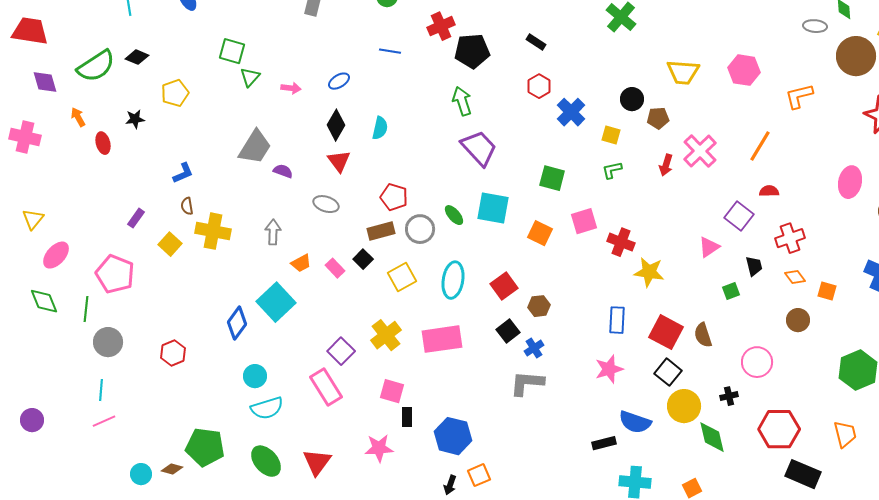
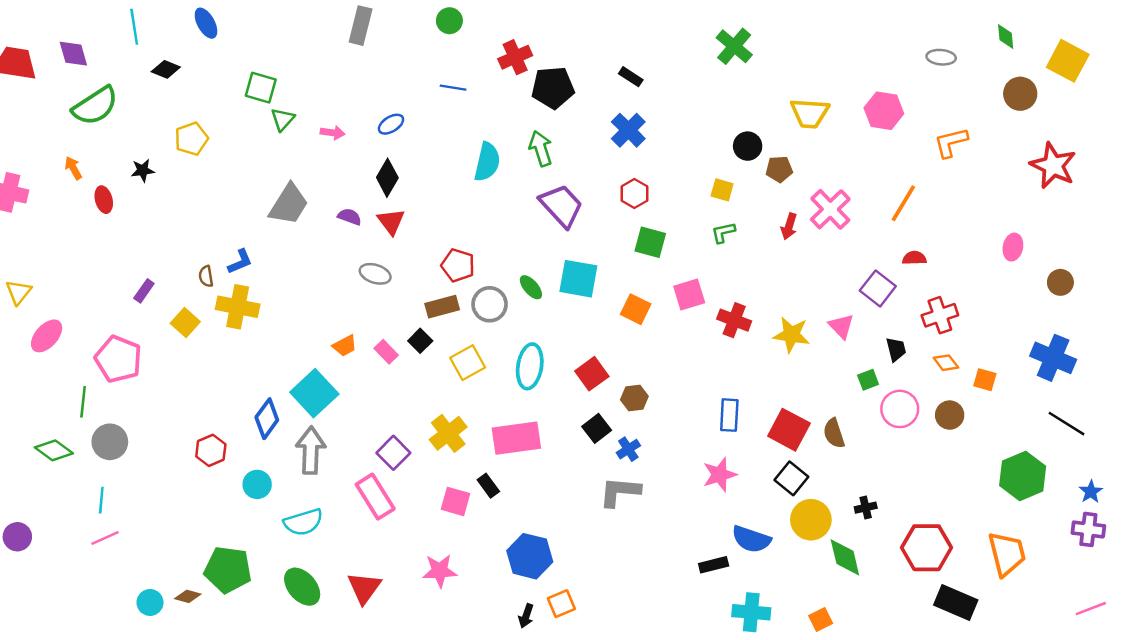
gray ellipse: (815, 26) -> (941, 57), moved
brown circle: (856, 56) -> (1020, 94), size x0.7
black diamond: (137, 57) -> (166, 69), moved
purple diamond: (45, 82) -> (73, 54), moved
red hexagon: (539, 86) -> (634, 194), moved
blue cross: (571, 112) -> (628, 130), moved
cyan semicircle: (380, 128) -> (487, 162), moved, size x1.4
purple semicircle: (283, 171) -> (350, 217), moved
blue L-shape: (183, 173) -> (240, 262), moved
pink ellipse: (850, 182) -> (1013, 247), size x0.7
gray arrow: (273, 232) -> (311, 450), moved, size x1.5
pink triangle: (709, 247) -> (841, 326), turned -40
yellow star: (649, 272) -> (791, 335), moved
green diamond: (44, 301) -> (54, 450), moved, turned -32
red hexagon: (173, 353) -> (211, 450), moved
pink circle: (757, 362) -> (900, 409), moved
cyan circle: (255, 376) -> (257, 484), moved
black rectangle: (407, 417) -> (488, 486), moved, turned -36
orange trapezoid: (845, 434) -> (1007, 554), size x1.4

